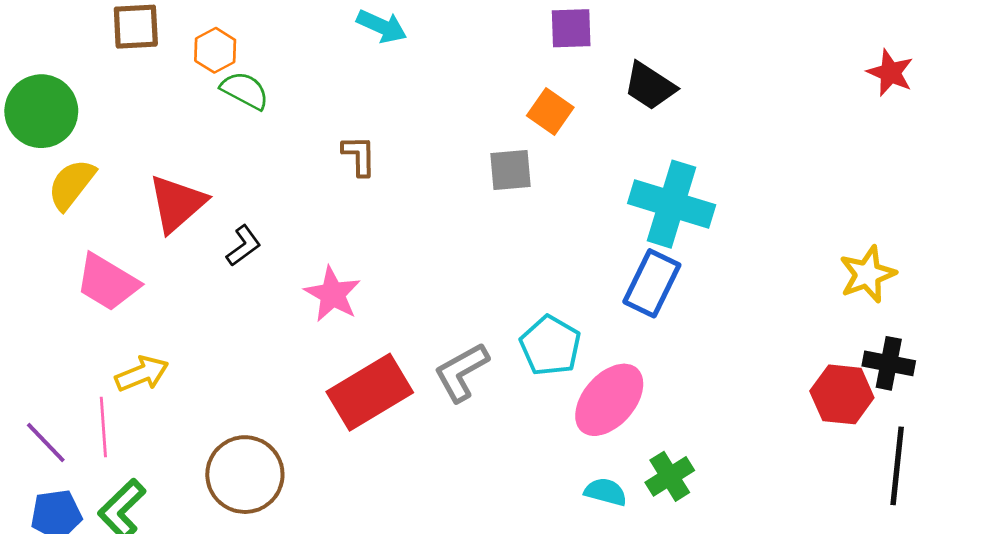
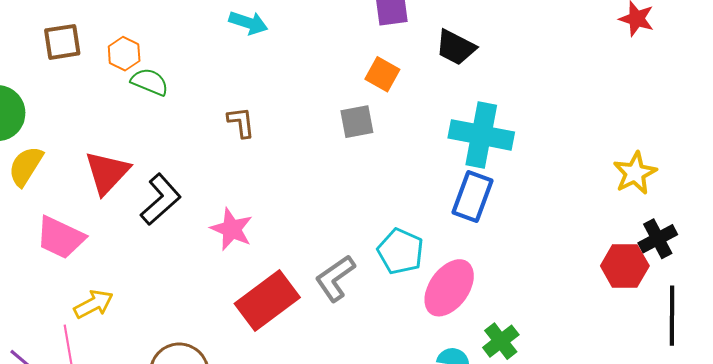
black L-shape: (244, 246) -> (161, 199), size x1.6
black cross: (889, 363) -> (658, 239), turned -33

